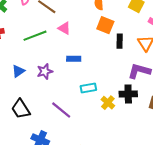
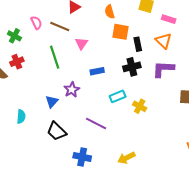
pink triangle: (64, 28) -> (81, 44), turned 48
green line: (35, 36) -> (55, 57), turned -75
blue triangle: (18, 71) -> (52, 102), moved
black cross: (128, 94) -> (132, 67), moved

